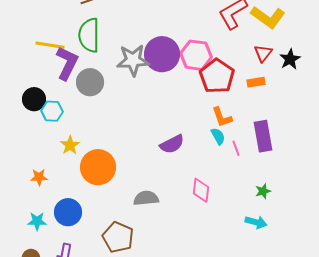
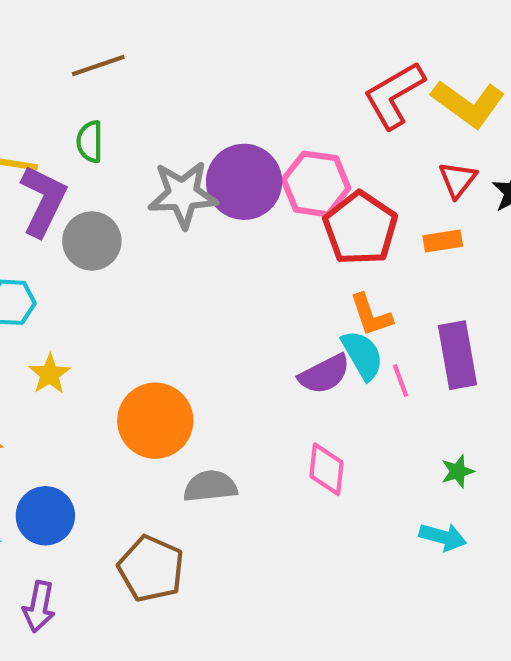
green semicircle: (89, 35) -> (90, 142), size x0.6
cyan semicircle: (218, 136) -> (362, 355), size x1.4
purple semicircle: (172, 144) -> (324, 374), moved
orange circle: (98, 167) -> (155, 421), moved

